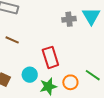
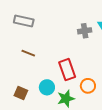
orange circle: (70, 82) -> (88, 86), moved

